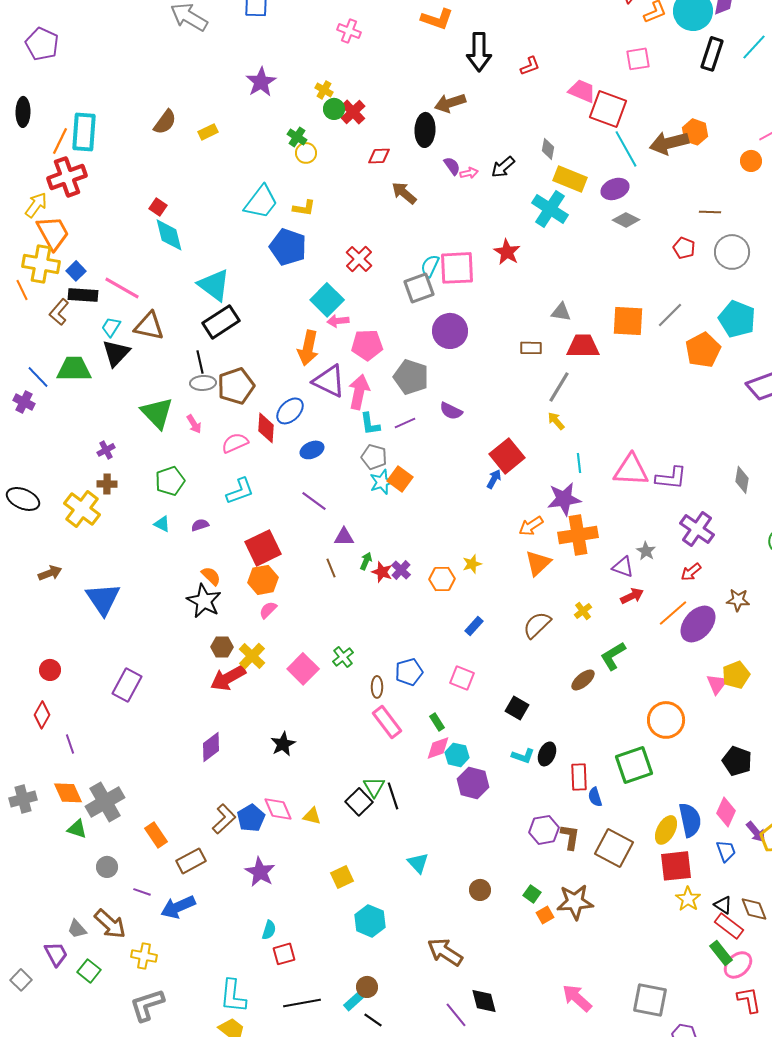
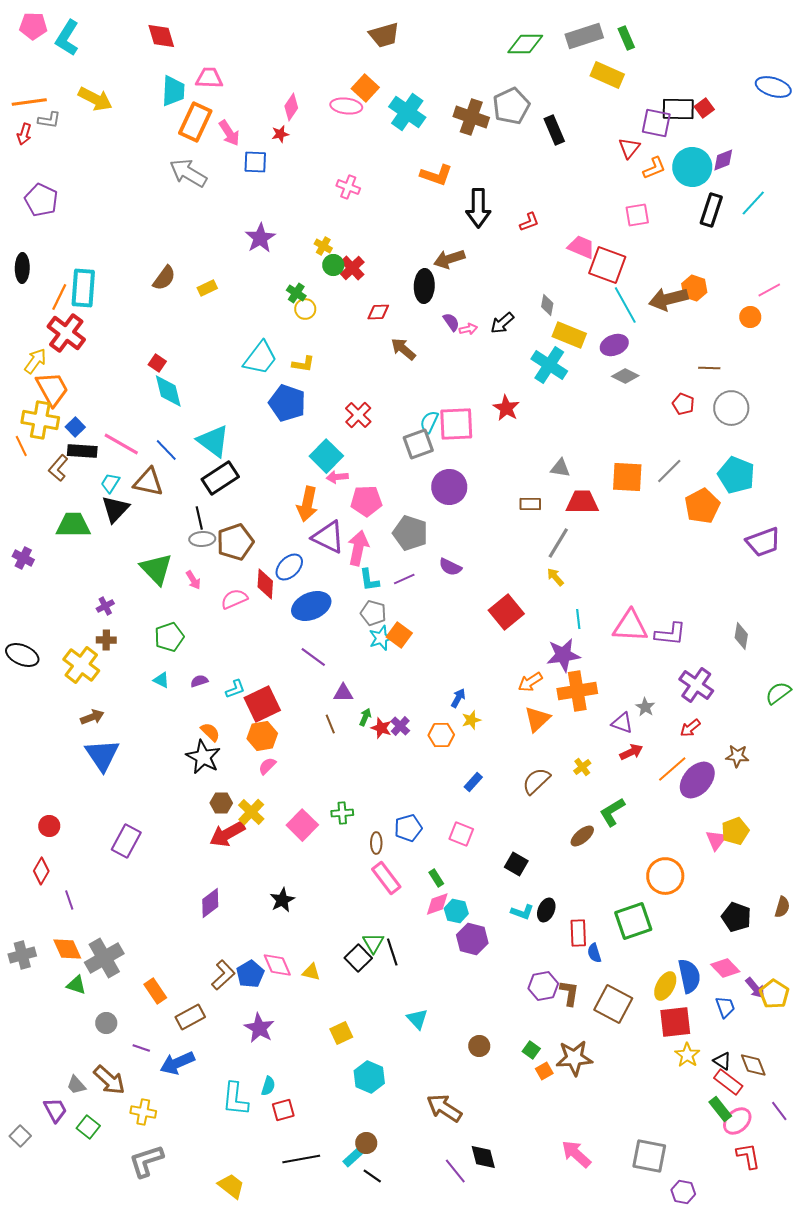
red cross: (67, 177) -> (66, 333), turned -33
blue line: (38, 377) -> (166, 450), moved
blue ellipse: (312, 450) -> (311, 606), size x1.6
blue arrow: (494, 479) -> (458, 698), moved
cyan L-shape: (240, 491) -> (235, 689), moved, size x0.7
brown arrow: (50, 573) -> (92, 717), moved
green cross: (343, 657) -> (342, 813), turned 35
pink diamond: (726, 812) -> (725, 968), turned -68
cyan L-shape: (233, 996) -> (235, 1099), moved

